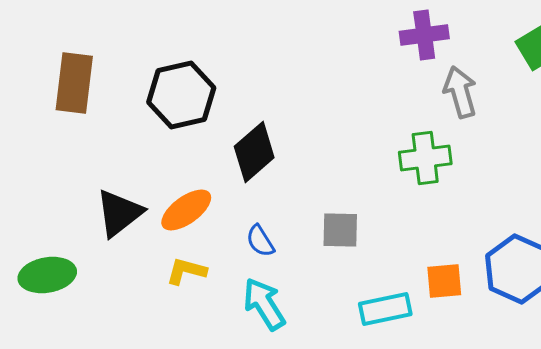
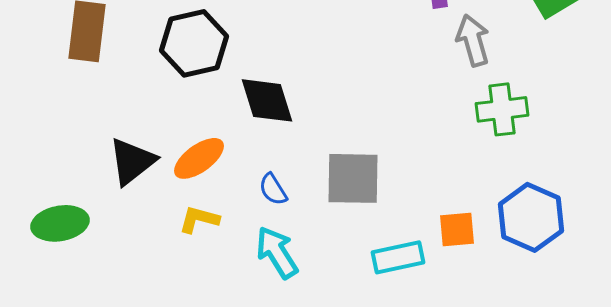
black diamond: (254, 152) -> (267, 100), turned -66
green cross: (425, 158) -> (502, 109), moved
gray square: (340, 230) -> (353, 178), size x1.5

